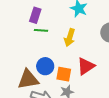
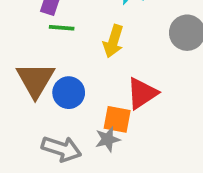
orange square: (64, 74) -> (117, 119), moved
brown triangle: (28, 79) -> (35, 80), moved, turned -50

